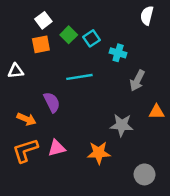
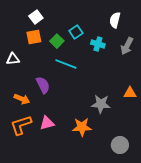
white semicircle: (147, 16) -> (115, 20), moved
green square: (69, 35) -> (57, 41), moved
cyan line: (79, 77) -> (66, 64), turned 30
gray arrow: (137, 81) -> (127, 46), moved

